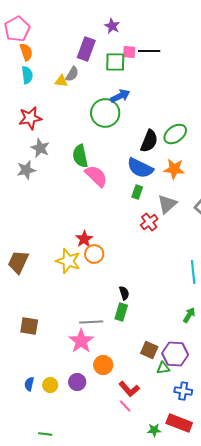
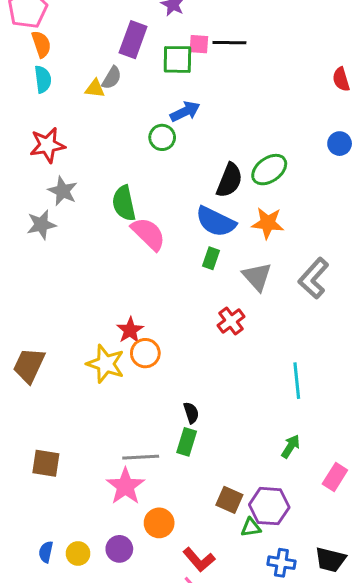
green circle: (105, 113) -> (162, 137), size x0.6
gray triangle: (167, 204) -> (257, 277), turned -30
red cross: (149, 222) -> (231, 321), moved

